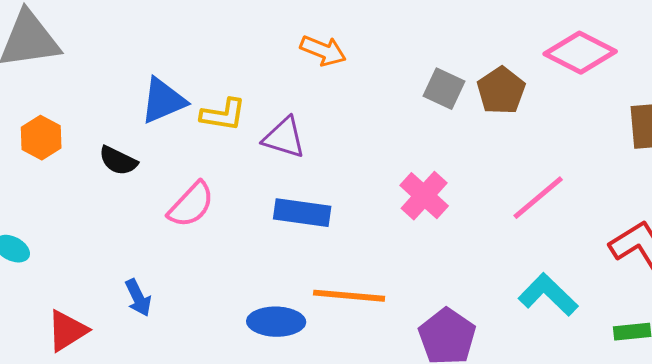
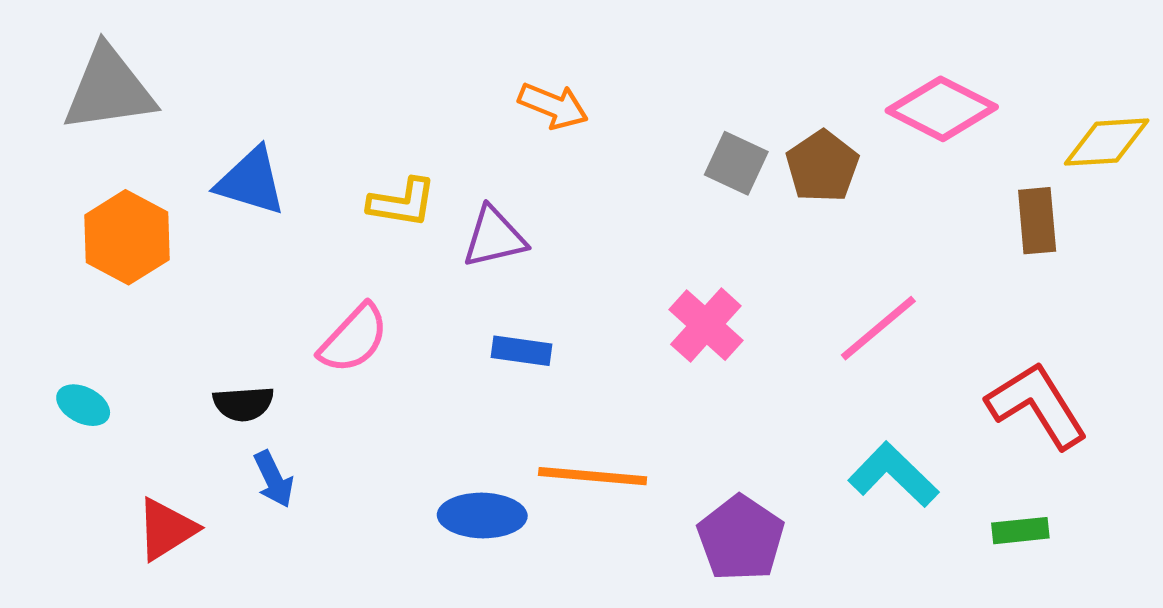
blue triangle: (163, 101) -> (251, 181), moved, turned 40
orange hexagon: (41, 138) -> (127, 237), size x1.4
purple triangle: (284, 138) -> (494, 237), turned -30
black semicircle: (118, 161) -> (243, 404), moved, turned -30
blue rectangle: (302, 213) -> (522, 351), size x0.7

